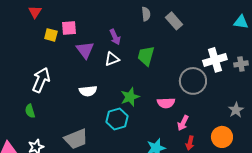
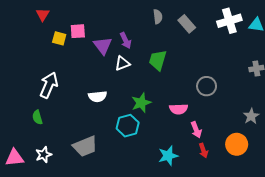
purple triangle: (85, 50) -> (103, 46), moved
white cross: (215, 60) -> (229, 21), moved
gray circle: (193, 81) -> (207, 86), size x0.7
pink arrow: (183, 123) -> (196, 130), turned -49
red arrow: (190, 143) -> (203, 150), turned -32

